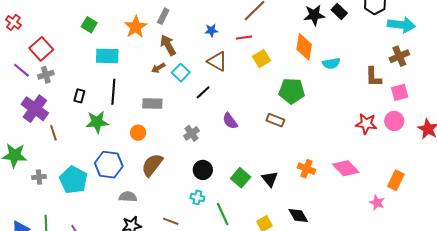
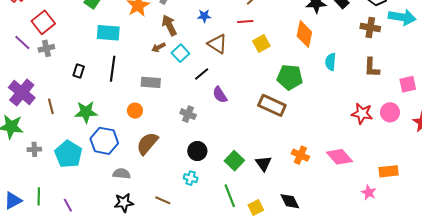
blue star: (211, 30) -> (204, 16), moved
brown cross: (399, 56) -> (370, 27), moved, turned 30
cyan semicircle: (331, 63) -> (331, 62), moved, turned 102
pink square: (400, 92) -> (408, 84), moved
purple cross: (35, 109) -> (22, 93), moved
brown rectangle: (275, 120) -> (272, 105), size x1.5
purple semicircle: (230, 121) -> (220, 95), moved
green star: (97, 122) -> (86, 112), moved
gray cross: (191, 133) -> (188, 114), turned -35
orange rectangle: (396, 180) -> (389, 171), turned 54
green line: (223, 214) -> (230, 196), moved

